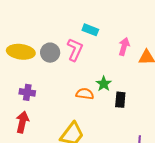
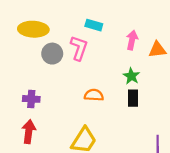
yellow ellipse: (21, 52) -> (33, 29), moved
green star: (104, 84) -> (131, 76), moved

